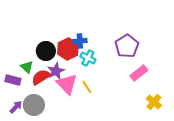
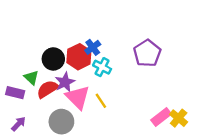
blue cross: (80, 41) -> (93, 47), turned -32
pink rectangle: (139, 73) -> (161, 117), moved
gray circle: (34, 105) -> (61, 122), moved

